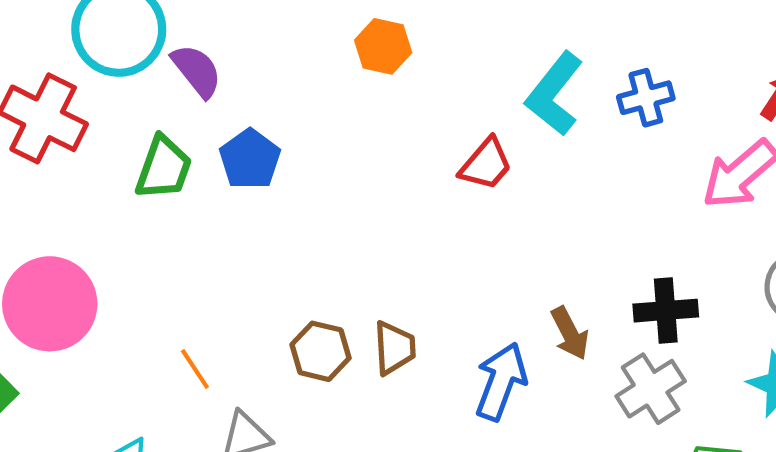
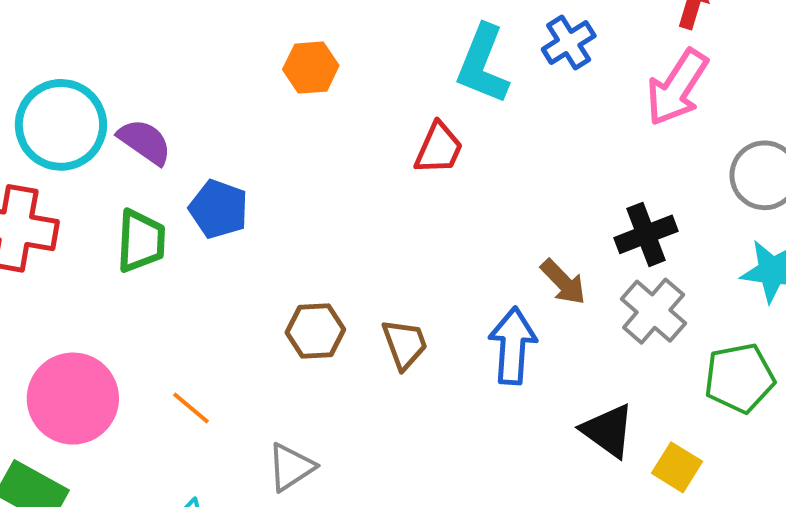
brown hexagon: (321, 351) -> (315, 331), moved
orange line: (195, 369) -> (191, 408), moved

